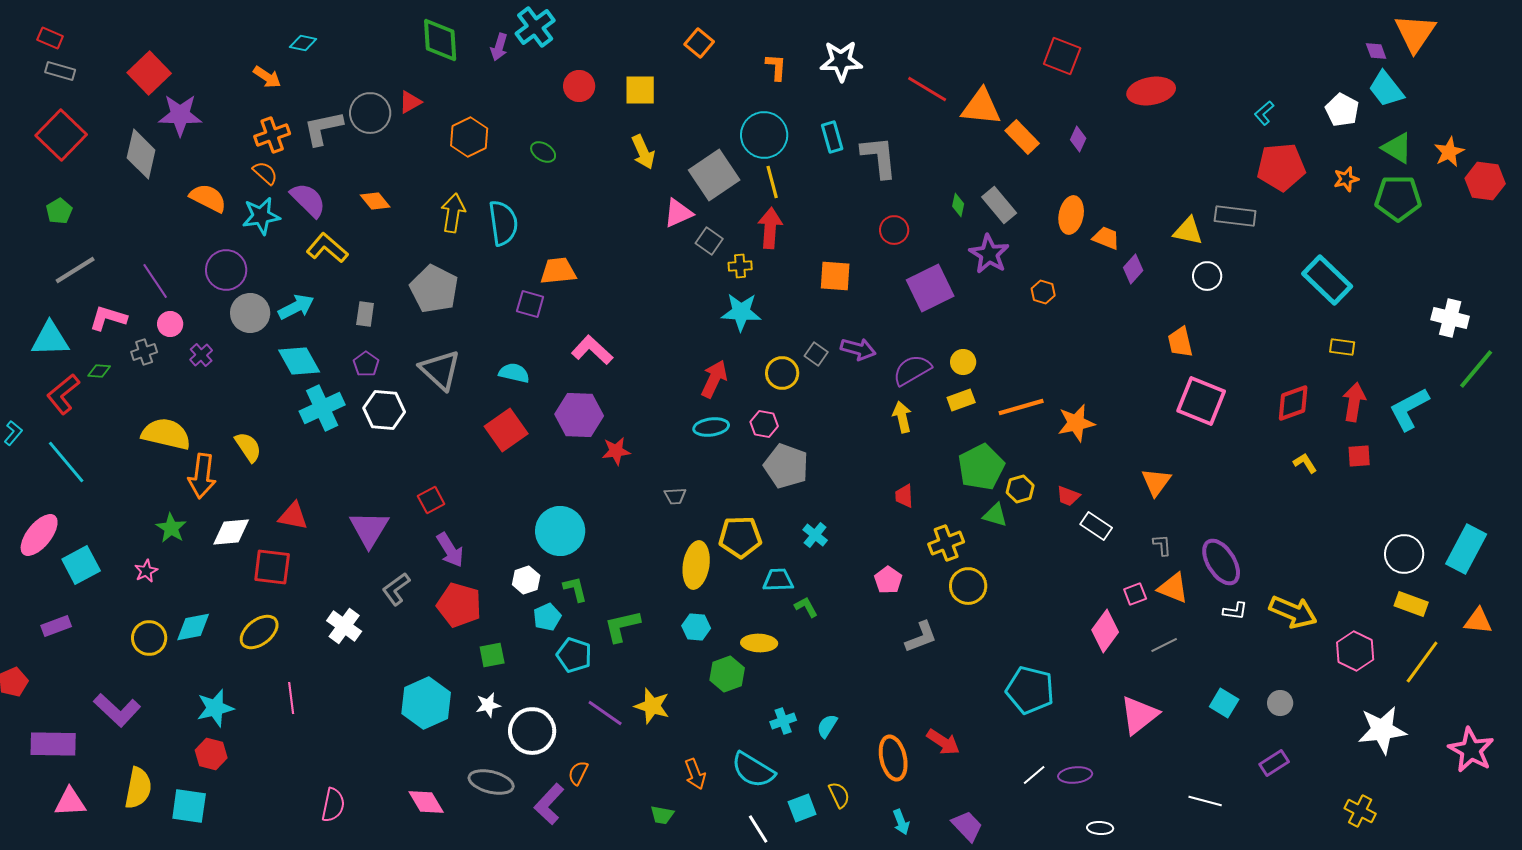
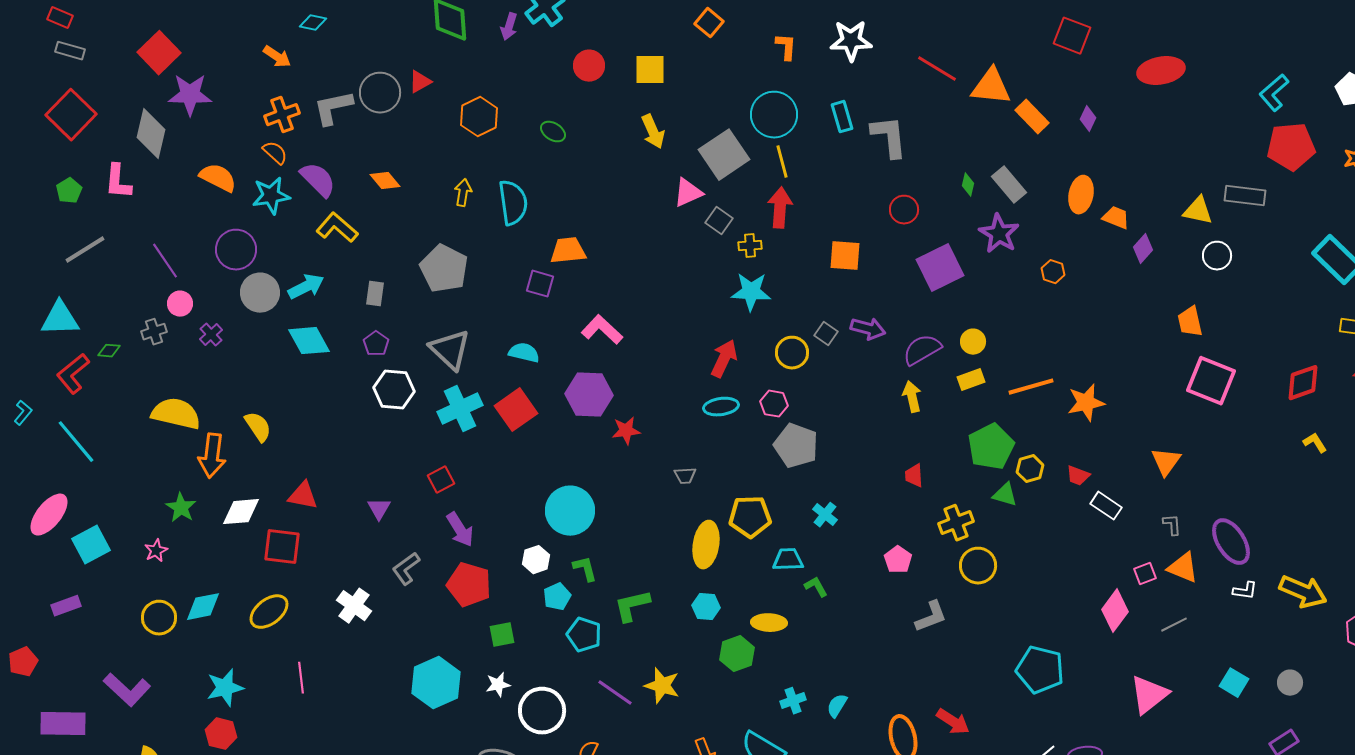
cyan L-shape: (1264, 113) -> (1274, 93), size x1.5
yellow arrow: (453, 213) -> (463, 193), size x0.7
pink L-shape: (108, 318) -> (118, 182), moved, turned -102
cyan cross: (322, 408) -> (460, 409), moved
purple triangle: (369, 529) -> (379, 509), size x0.6

